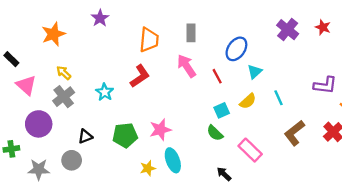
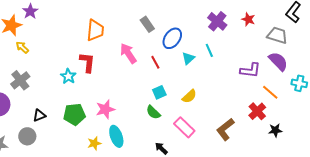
purple star: (100, 18) -> (30, 11), moved
gray rectangle: (191, 33) -> (147, 24), moved, turned -35
yellow arrow: (64, 73) -> (22, 47), moved
red L-shape: (140, 76) -> (87, 62), turned -50
cyan star: (105, 92) -> (68, 76), moved
cyan line: (279, 98) -> (209, 50), moved
yellow semicircle: (248, 101) -> (189, 96), moved
brown L-shape: (294, 133) -> (225, 129), moved

